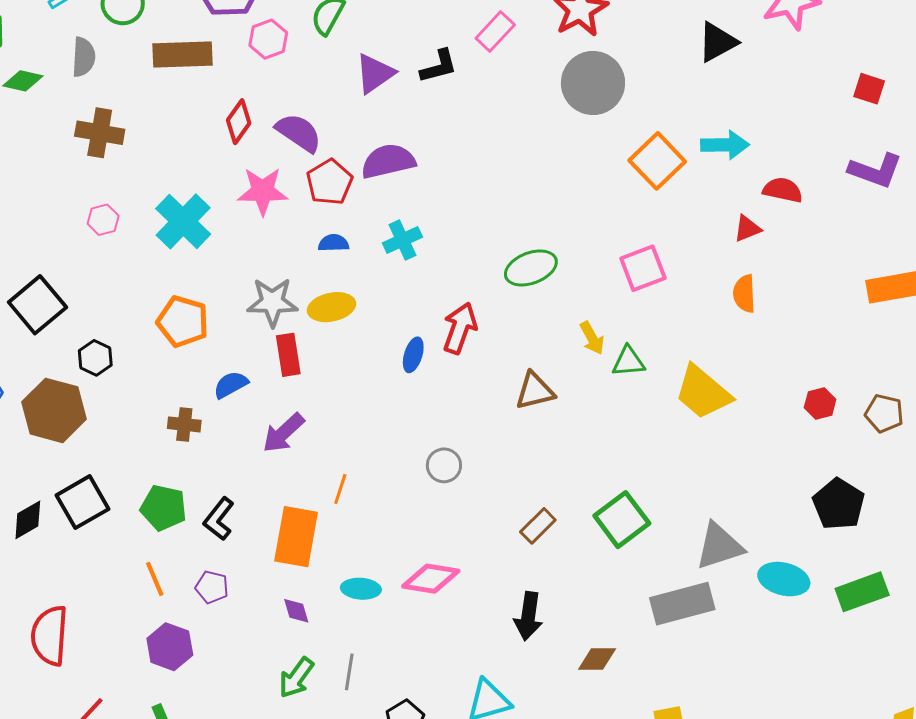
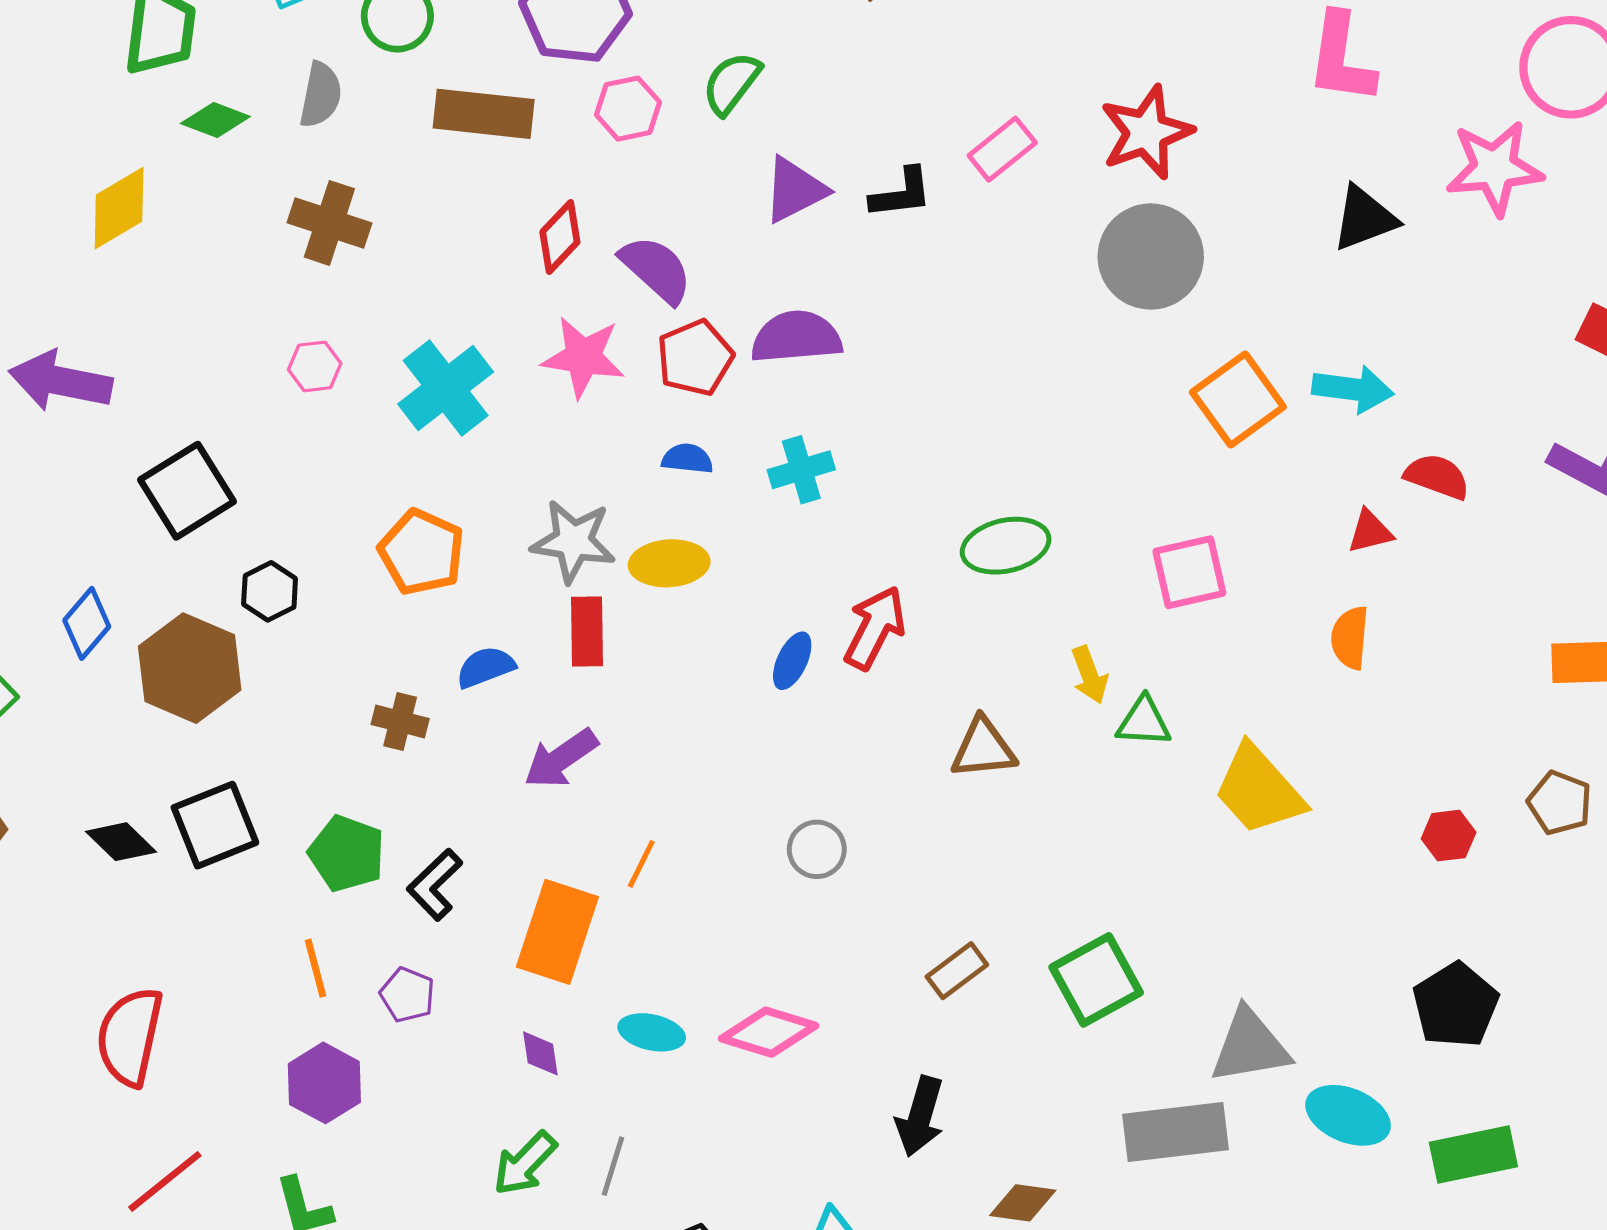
brown pentagon: (884, 413) -> (1560, 803), moved
black diamond: (28, 520) -> (121, 842), turned 66

